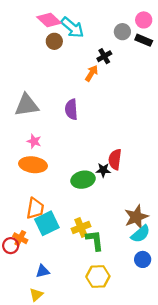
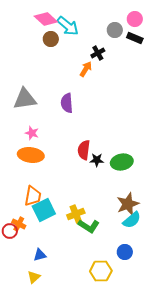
red semicircle: (115, 159) -> (84, 150), moved
green ellipse: (83, 180) -> (122, 162), moved
green L-shape: (95, 240) -> (89, 226), turned 130
blue circle: (143, 259) -> (125, 252), moved
yellow hexagon: (98, 277) -> (101, 271), moved

